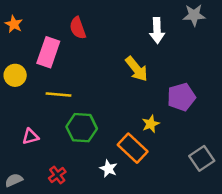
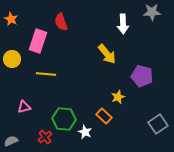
purple pentagon: (181, 97) -> (142, 76), turned 30
green hexagon: (82, 128) -> (64, 119), moved
orange rectangle: (133, 148) -> (104, 116), size x0.7

